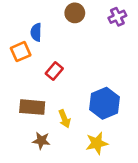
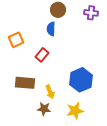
purple cross: (117, 17) -> (91, 13), turned 32
blue semicircle: (36, 32) -> (51, 29), moved
brown star: (41, 141) -> (44, 109), moved

